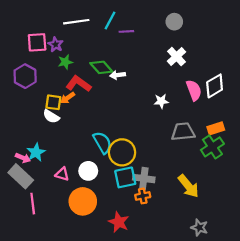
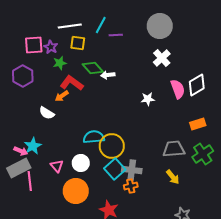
gray circle: (174, 22) -> (160, 26), size x1.6
yellow square: (53, 102) -> (78, 43), moved
gray trapezoid: (183, 132) -> (174, 149), moved
cyan semicircle: (102, 143) -> (94, 137), turned -65
green cross: (212, 147) -> (203, 154), moved
pink triangle: (62, 174) -> (57, 166), turned 32
gray rectangle: (21, 176) -> (19, 168), turned -70
cyan square: (125, 177) -> (115, 169), turned -30
yellow arrow: (188, 186) -> (173, 177), size x0.7
pink line: (33, 204) -> (30, 181), moved

